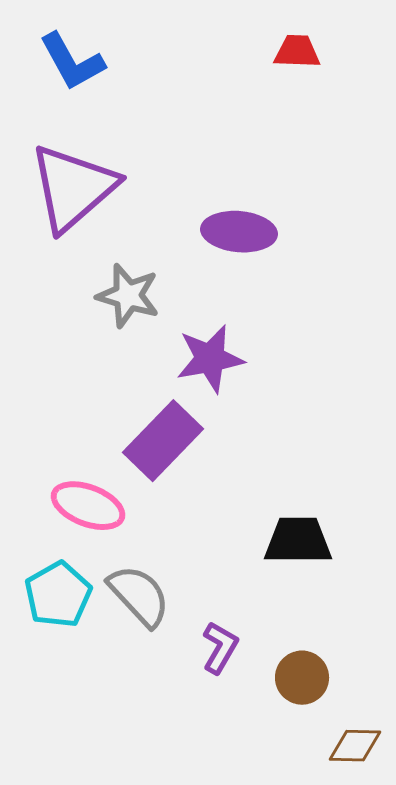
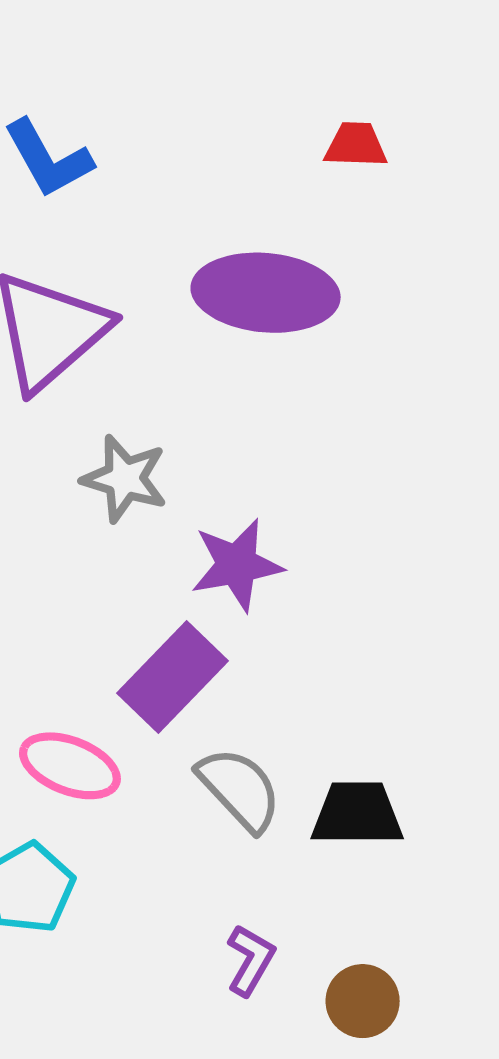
purple ellipse: (239, 232) -> (266, 293), moved, size x1.4
gray semicircle: (139, 596) -> (240, 789), moved

